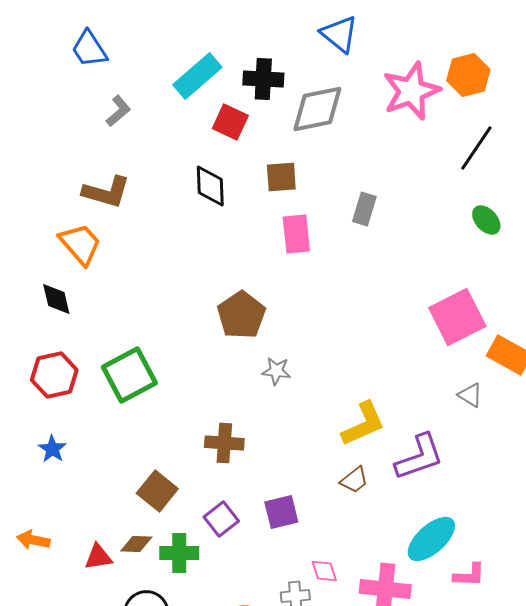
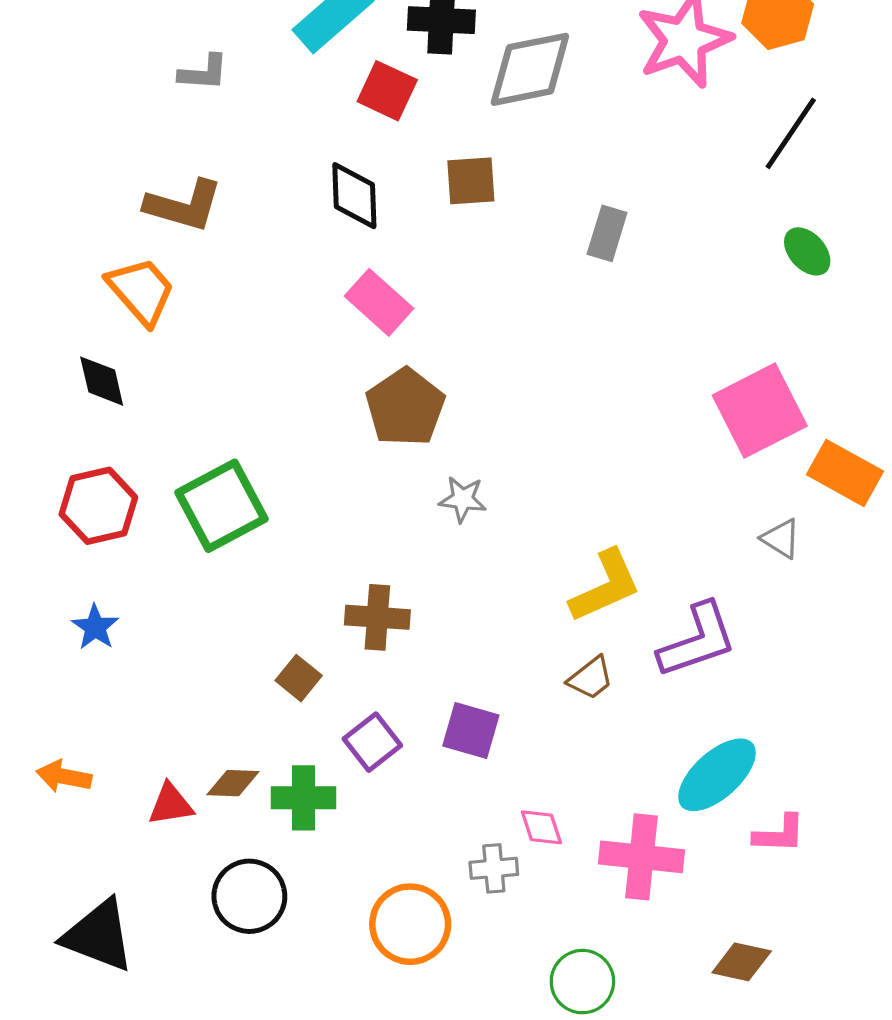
gray L-shape: (118, 111) -> (203, 73), turned 44
pink rectangle: (296, 234) -> (379, 302), moved, turned -42
brown square: (157, 491) -> (299, 678), moved, size x0.7
purple square: (281, 512) -> (471, 731), turned 30

